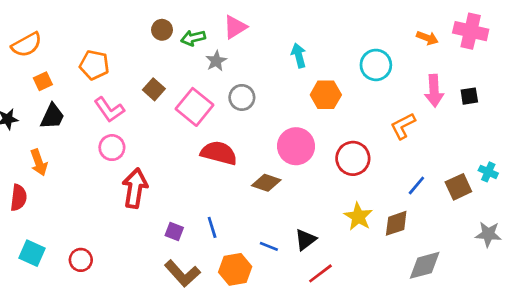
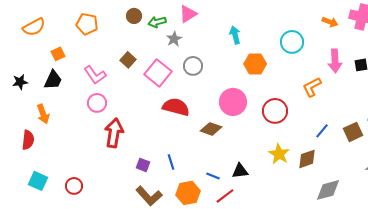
orange pentagon: (94, 65) -> (87, 24), moved
orange square: (43, 81) -> (58, 54), moved
black triangle: (305, 240) -> (240, 171), turned 30
red line: (320, 273) -> (225, 196), moved

